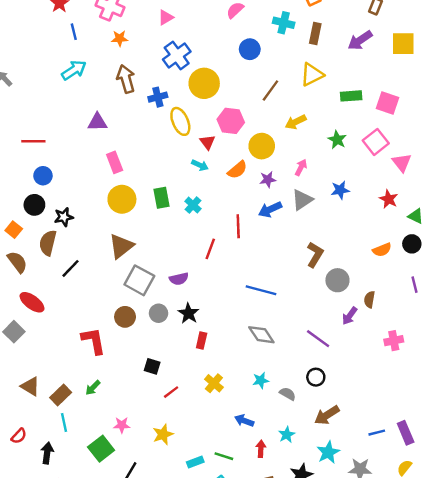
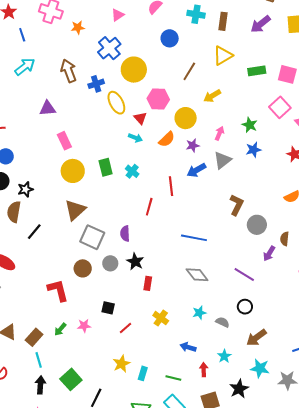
pink triangle: (166, 17) -> (118, 15), moved
orange star: (120, 38) -> (78, 28), moved
green star: (337, 140) -> (250, 125), moved
purple semicircle: (179, 279) -> (125, 234), turned 105
pink star: (122, 425) -> (84, 326), moved
cyan star: (328, 452) -> (260, 368), turned -30
black arrow: (47, 453) -> (40, 385), moved
cyan rectangle: (195, 462) -> (143, 373), moved, turned -48

